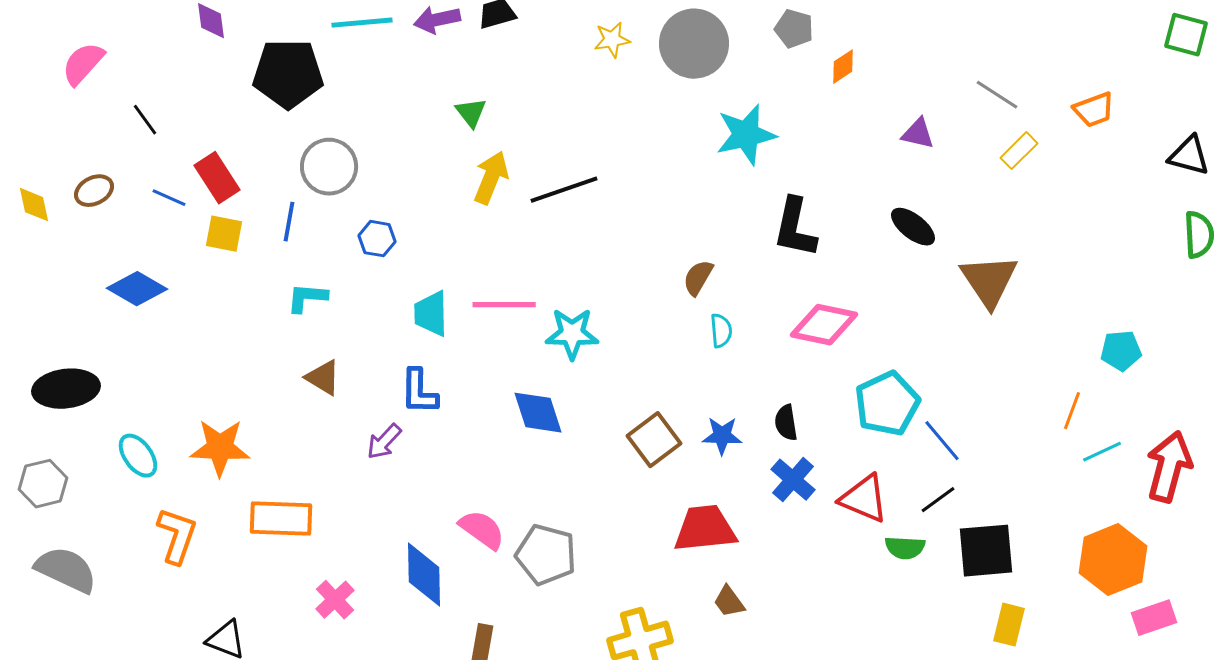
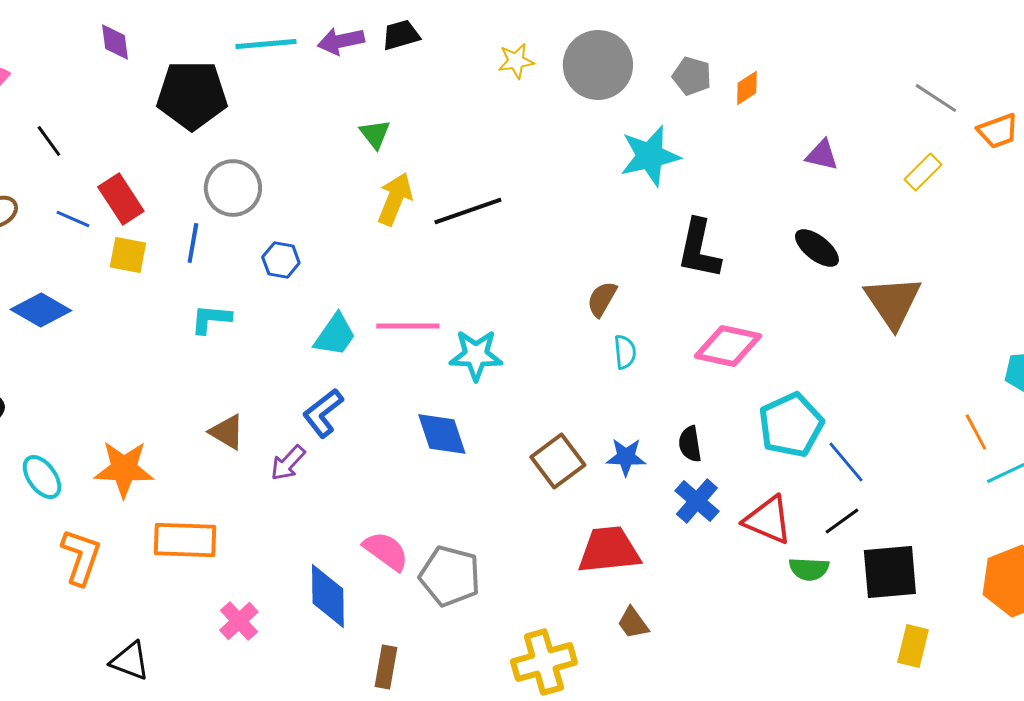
gray pentagon: (794, 29) -> (692, 76), moved
gray line: (997, 95) -> (936, 98), moved
cyan trapezoid: (431, 314) -> (335, 335), turned -144
brown triangle: (323, 378) -> (227, 432), moved
blue L-shape: (419, 392) -> (323, 413), turned 51
orange line: (1072, 411) -> (976, 432), turned -48

